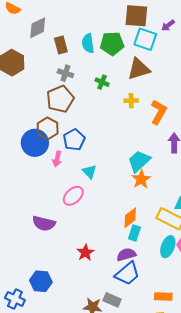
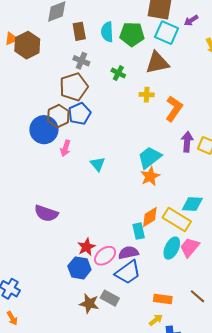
blue pentagon: (74, 140) -> (79, 114), moved
pink ellipse: (73, 196) -> (105, 256), moved
orange diamond: (130, 218) -> (150, 217), moved
cyan rectangle: (134, 233) -> (139, 231), turned -35
blue hexagon: (41, 281) -> (79, 268), moved

